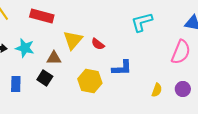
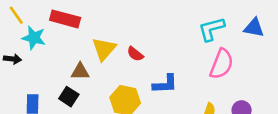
cyan L-shape: (142, 22) -> (211, 29), moved
cyan star: (25, 48) -> (34, 38), moved
pink semicircle: (181, 52) -> (222, 64), moved

